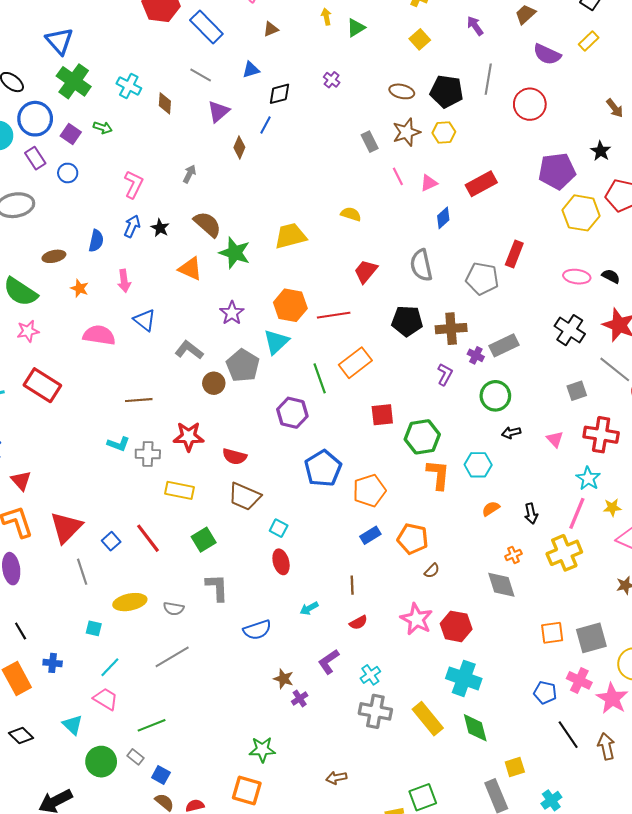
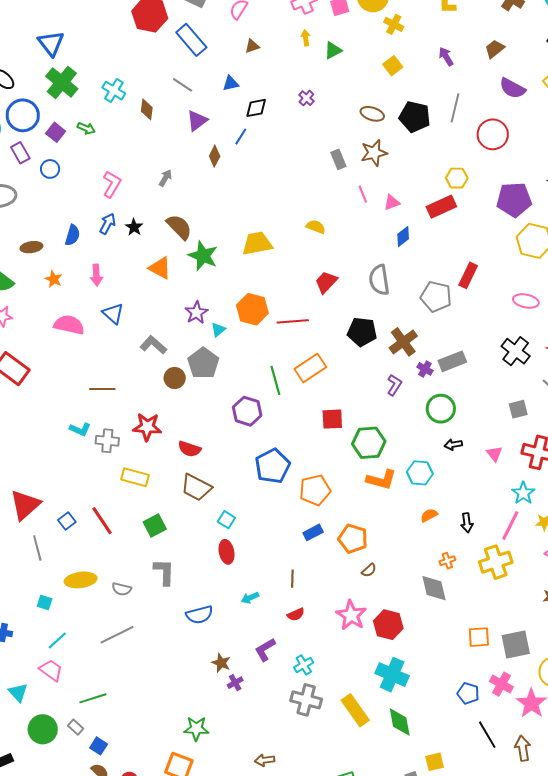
yellow hexagon: (444, 132) -> (457, 178), moved
brown cross: (451, 329) -> (403, 342), turned -36
cyan triangle: (276, 342) -> (218, 330), moved, size x0.6
orange L-shape: (438, 475) -> (381, 480), turned 96

